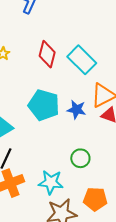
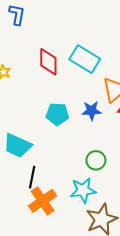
cyan pentagon: (44, 105) -> (57, 114), size x0.7
green circle: (80, 158) -> (96, 160), moved

